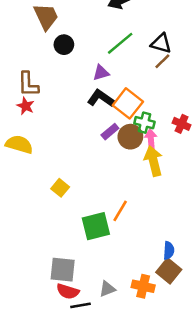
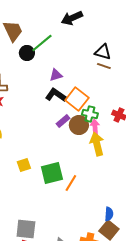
green line: (120, 43) -> (42, 43), moved
brown line: (162, 61) -> (104, 66), turned 64
yellow square: (60, 188) -> (24, 165), turned 32
green square: (96, 226) -> (52, 173), moved

